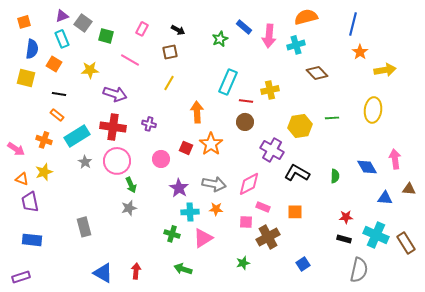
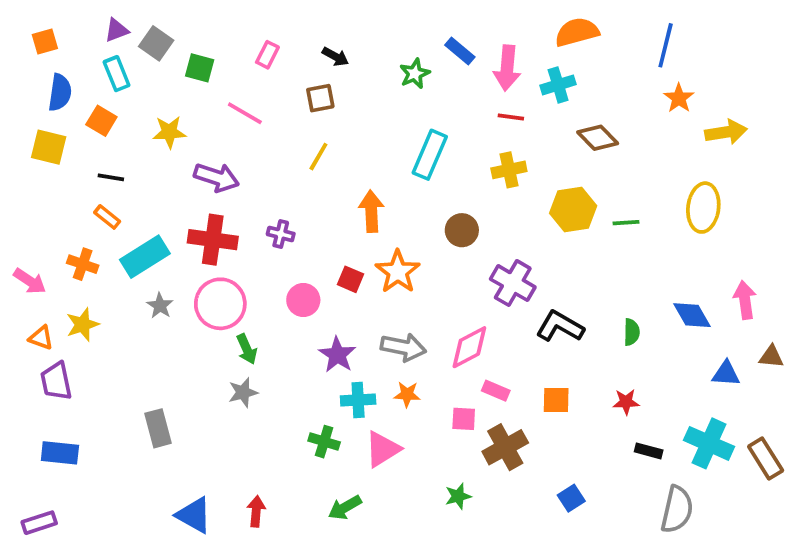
red line: (246, 101) -> (511, 117), moved
yellow hexagon: (300, 126) -> (573, 209), moved
red star: (346, 217) -> (626, 402), moved
green arrow: (183, 269) -> (345, 508), turned -48

